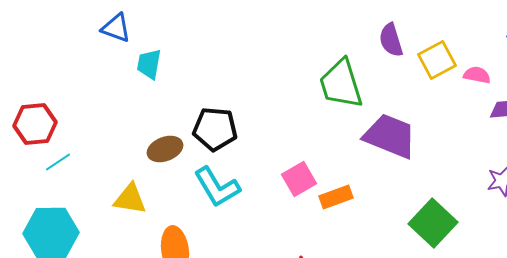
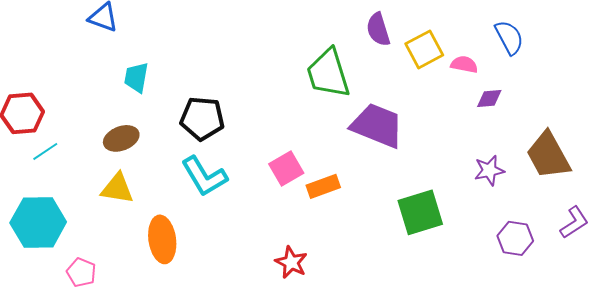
cyan trapezoid: (149, 64) -> (136, 77), moved
brown ellipse: (165, 149) -> (121, 138), moved
green square: (433, 223) -> (420, 212), turned 30

